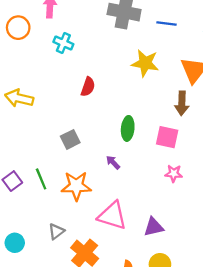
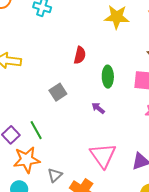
red semicircle: (88, 87) -> (80, 55), moved
orange star: (76, 186) -> (27, 160), moved
pink triangle: (112, 216) -> (103, 155), turned 44

